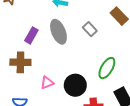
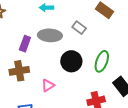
gray ellipse: (58, 32) -> (50, 35), turned -55
black circle: (75, 85) -> (71, 61), moved

